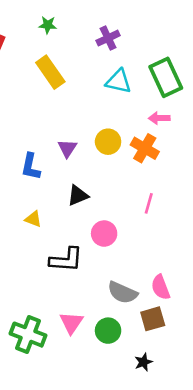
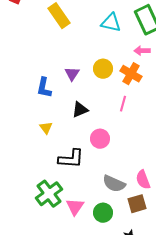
pink line: (149, 203) -> (123, 104), moved
yellow triangle: (33, 219) -> (46, 128), turned 32
green cross: (28, 335) -> (49, 194), moved, turned 32

